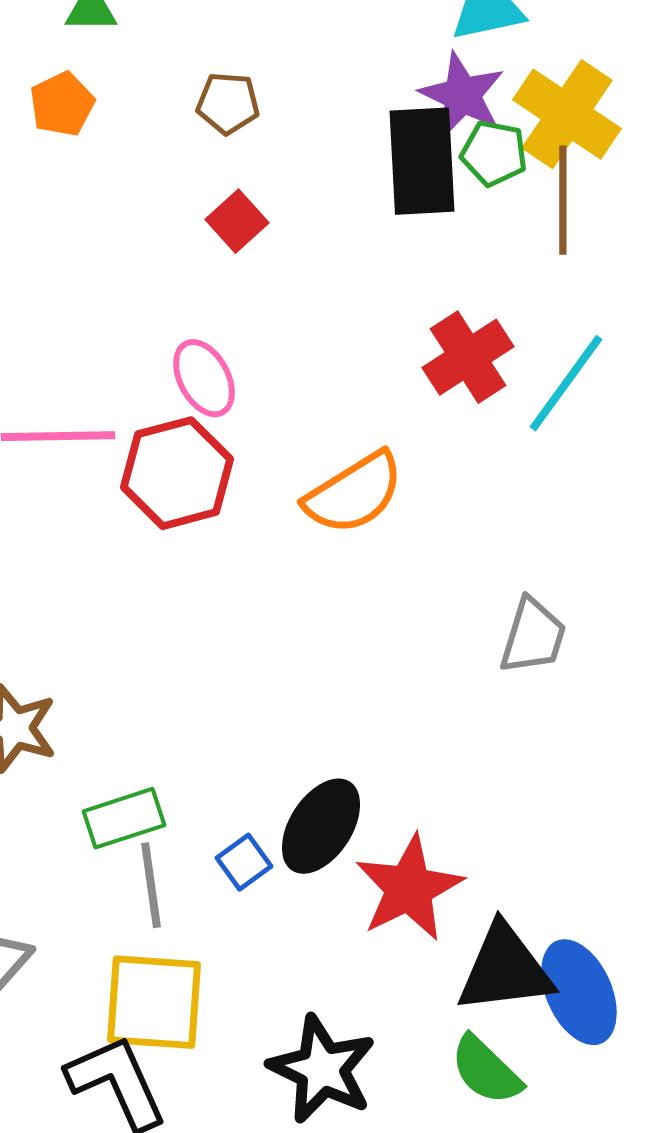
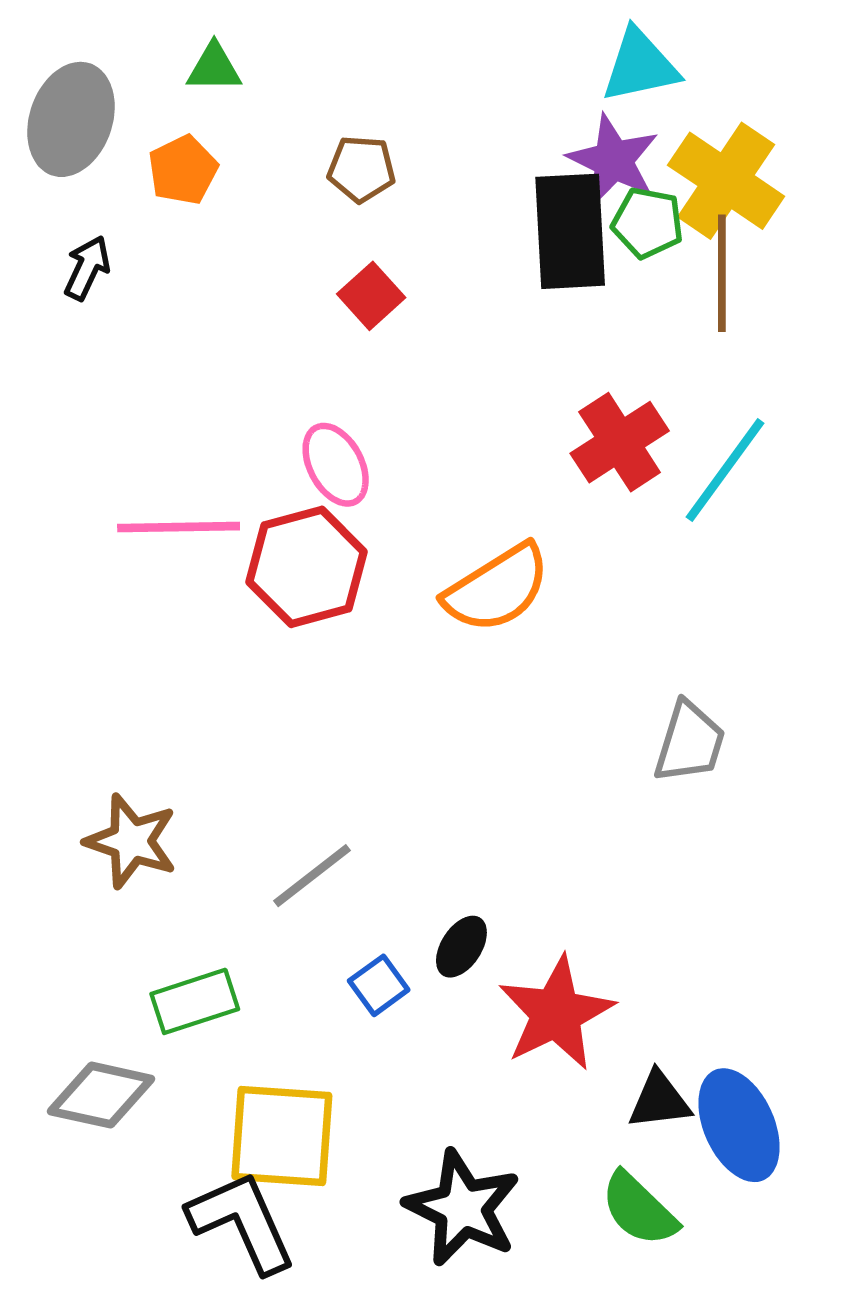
green rectangle: (124, 818) -> (195, 1001), moved
black ellipse: (321, 826) -> (461, 947), size x0.6
gray line: (151, 885) -> (312, 876), moved, turned 60
black triangle: (505, 969) -> (659, 1100), size x0.6

